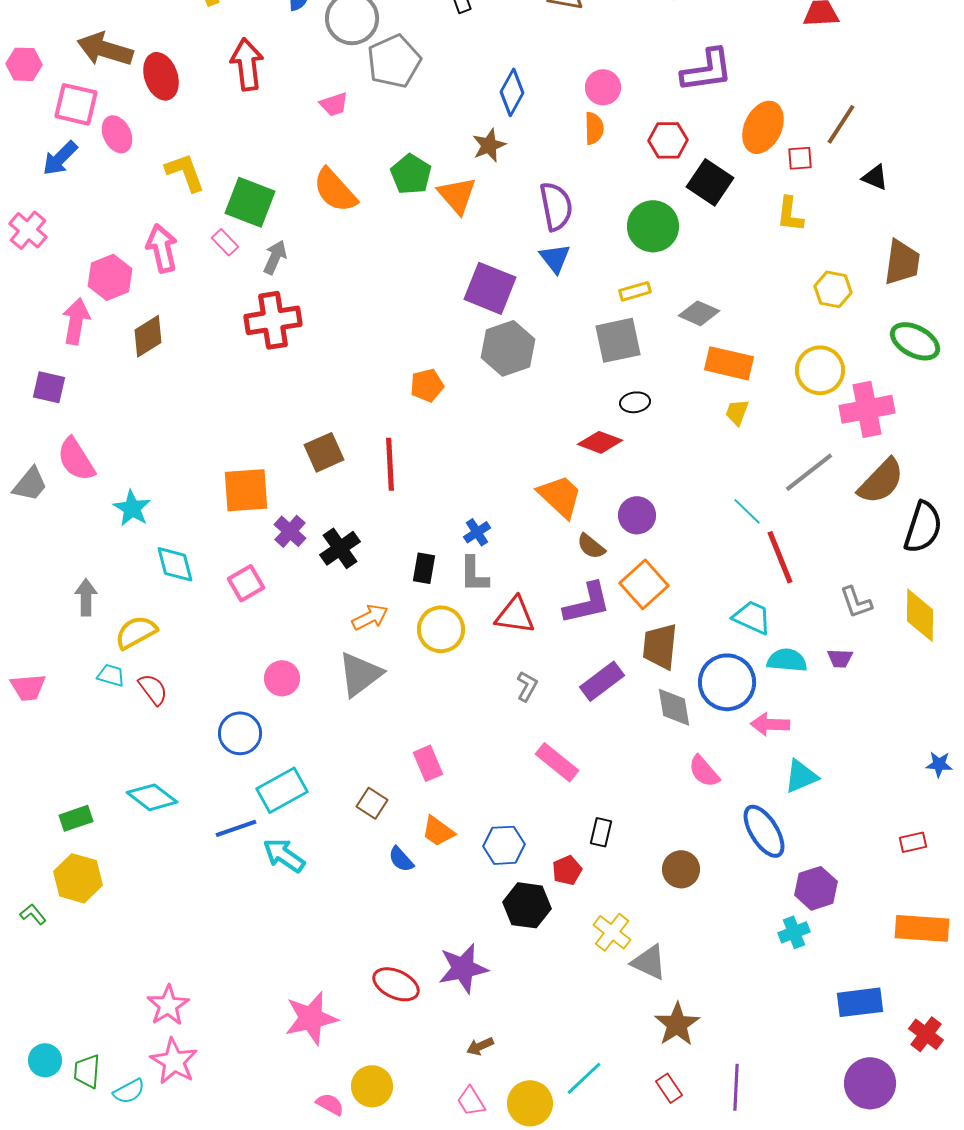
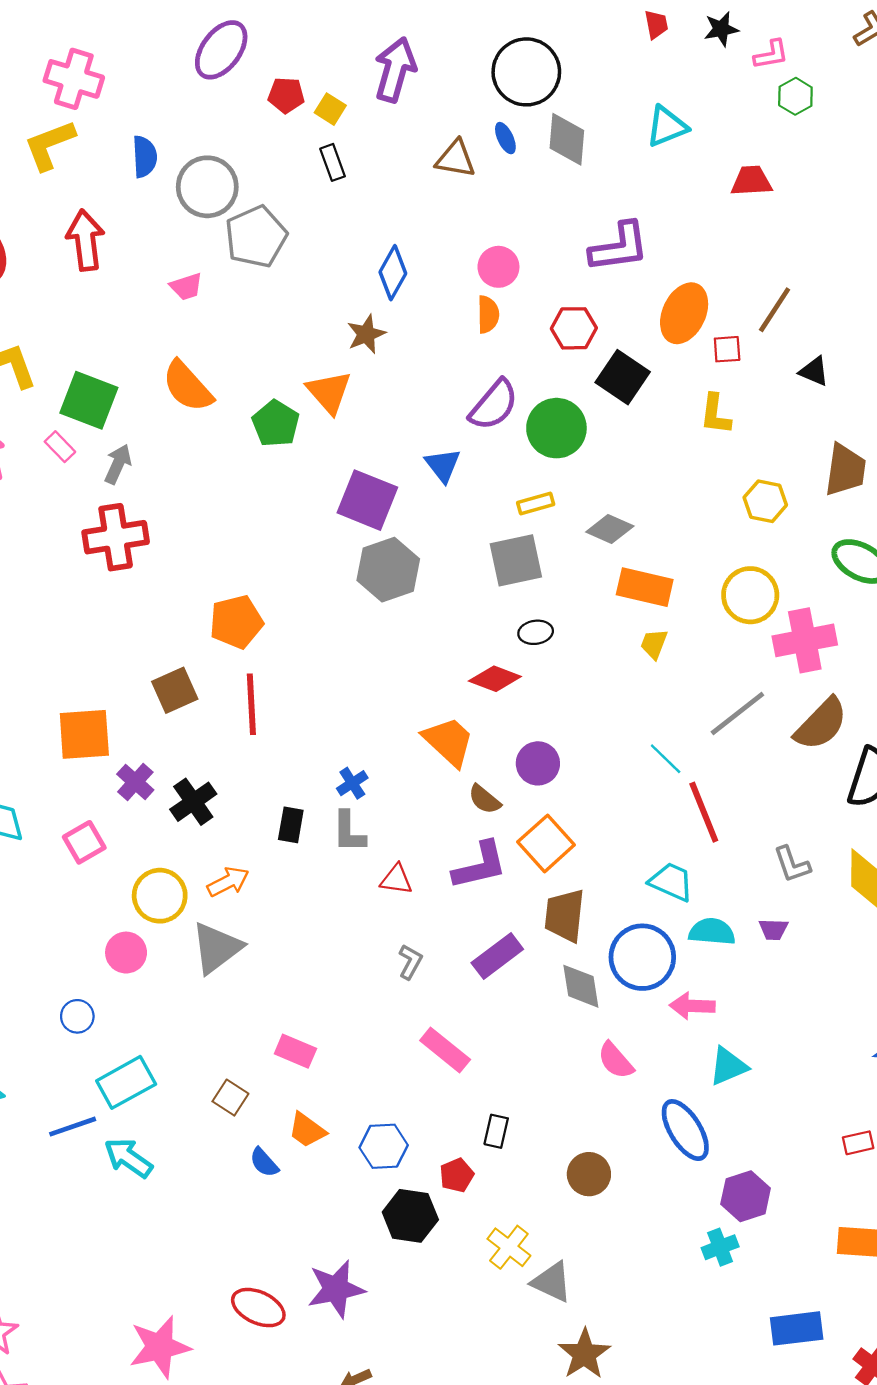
green pentagon: (411, 174) -> (276, 423), moved
purple semicircle: (556, 206) -> (494, 405), moved, turned 51
orange pentagon: (427, 385) -> (236, 622), moved, size x1.4
red triangle: (515, 615) -> (396, 879), size x0.7
yellow circle: (441, 629) -> (160, 896), moved
blue circle: (240, 733) -> (77, 1016), size x0.7
pink rectangle: (428, 763) -> (295, 1051), turned -44

